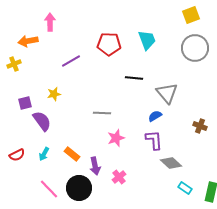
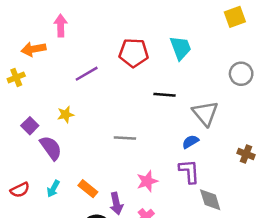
gray circle: (195, 48) -> (241, 74), moved, size x0.7
purple square: (25, 103) -> (30, 126), turned -32
pink star: (116, 138) -> (147, 181), moved
gray diamond: (171, 163) -> (210, 200), turned 30

